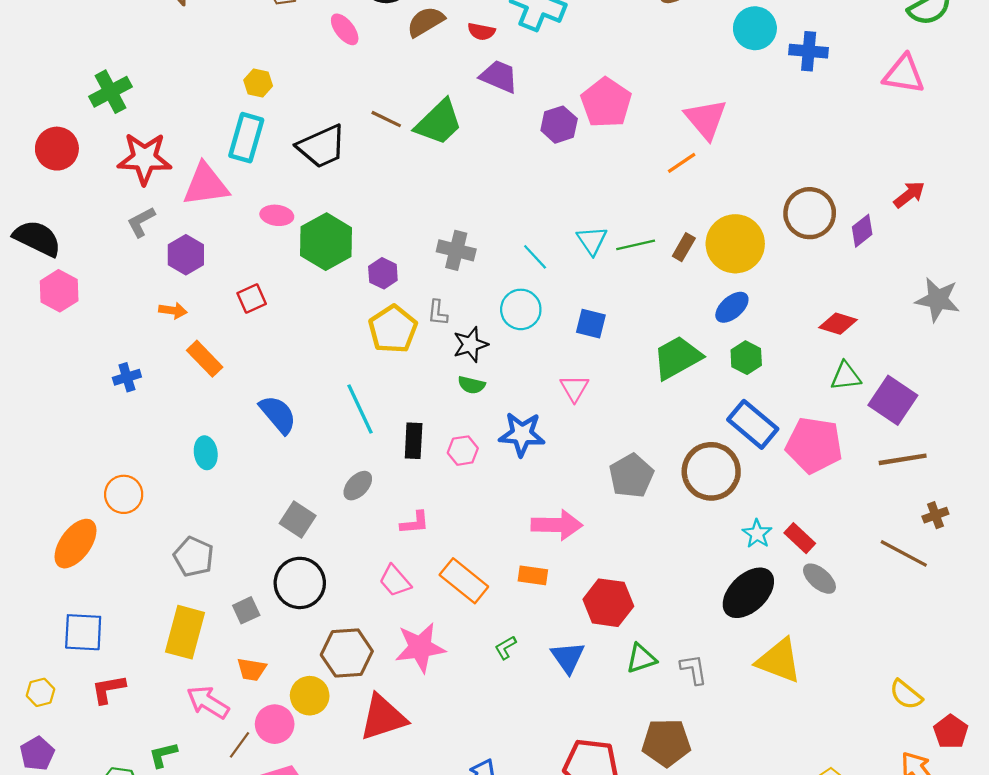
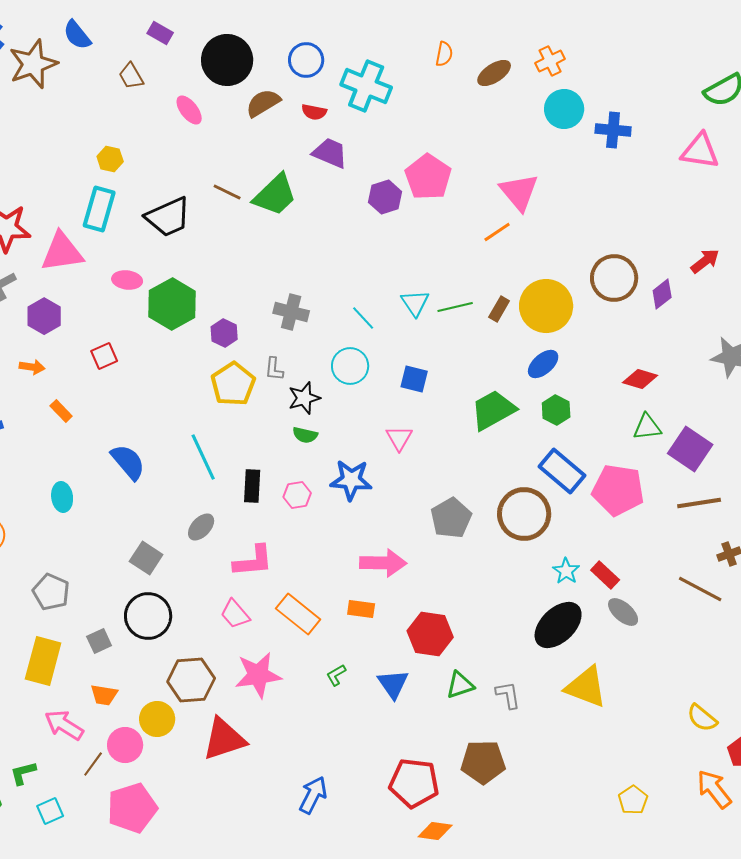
orange rectangle: (205, 359) -> (61, 411), size x0.7
pink L-shape: (415, 523) -> (253, 561), size x1.5

